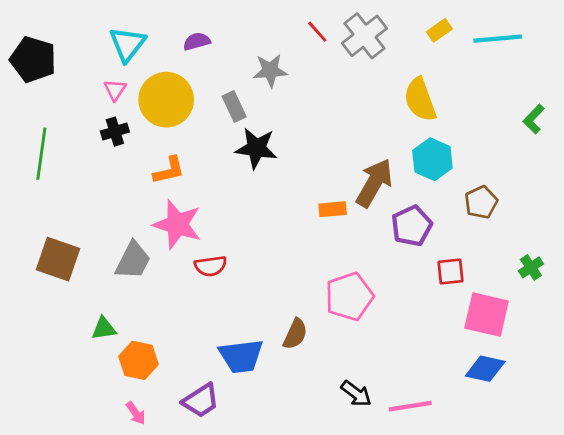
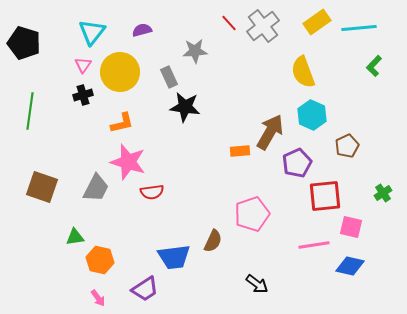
yellow rectangle: (439, 30) -> (317, 22), size x1.5
green L-shape: (534, 119) -> (374, 66), moved
red square: (450, 272) -> (325, 196), size x1.6
pink square: (487, 315) -> (351, 227), size x0.7
pink line: (410, 406) -> (314, 245), moved

